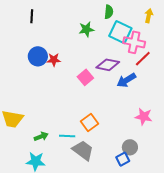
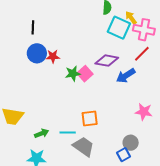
black line: (32, 16) -> (33, 27), moved
yellow arrow: (149, 16) -> (131, 18), moved, turned -48
green star: (86, 29) -> (73, 73), moved
pink cross: (134, 42) -> (144, 30), moved
orange square: (89, 122) -> (90, 119), turned 30

